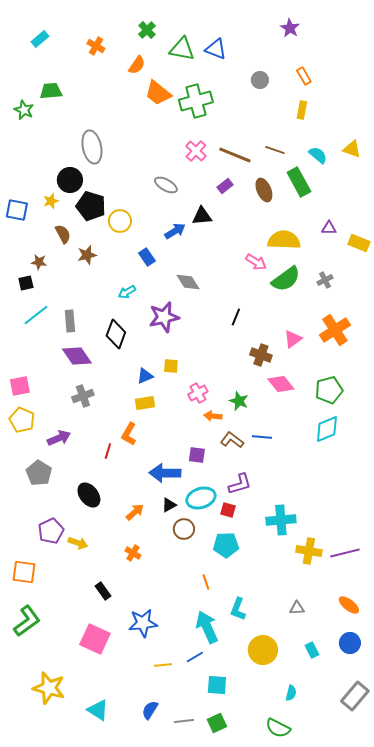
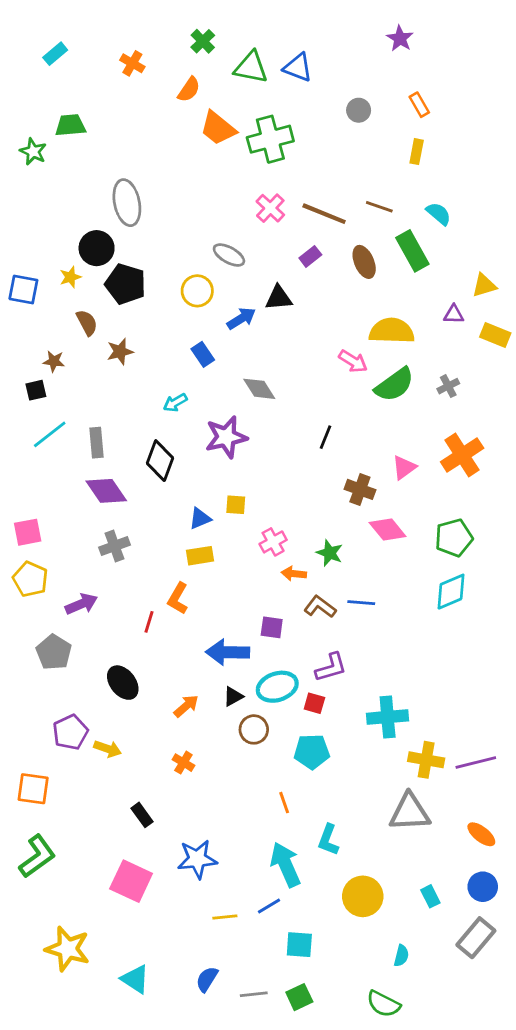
yellow triangle: (352, 149) -> (484, 285), moved, turned -36
yellow circle: (120, 221) -> (197, 291), moved
gray triangle: (297, 608) -> (410, 812), moved, size x2.0
gray rectangle: (355, 696) -> (476, 938), moved

